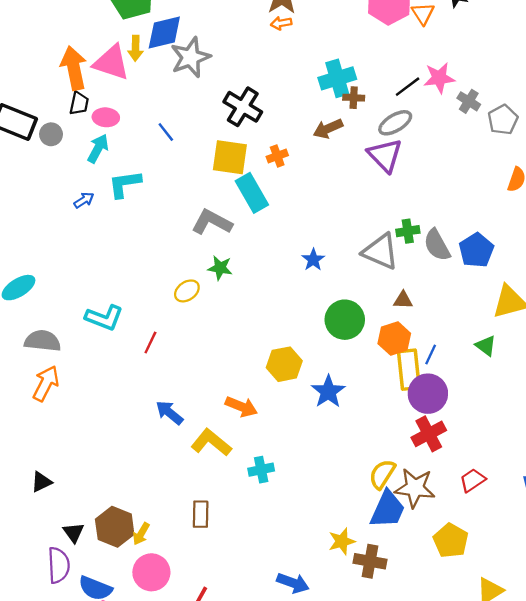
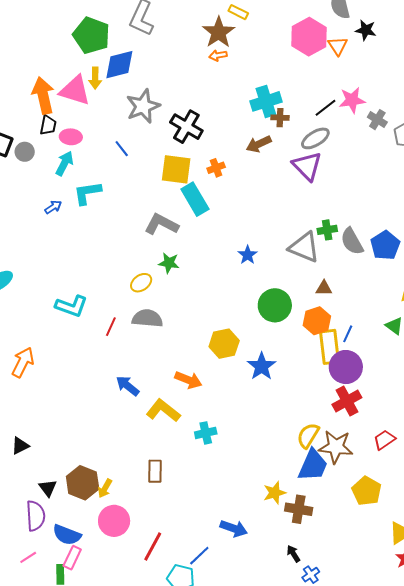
gray star: (190, 57) -> (143, 106), moved
gray semicircle: (43, 341) -> (147, 318), moved

